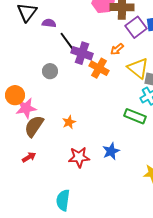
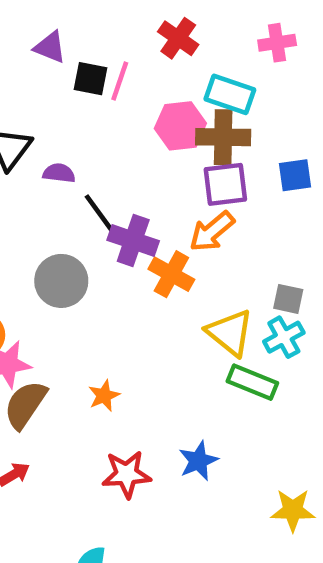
purple square: (136, 27) -> (225, 184), moved, turned 30
orange arrow: (117, 49) -> (212, 232), size x1.5
yellow triangle: (138, 68) -> (230, 333), moved
gray circle: (50, 71) -> (61, 281), size x1.5

